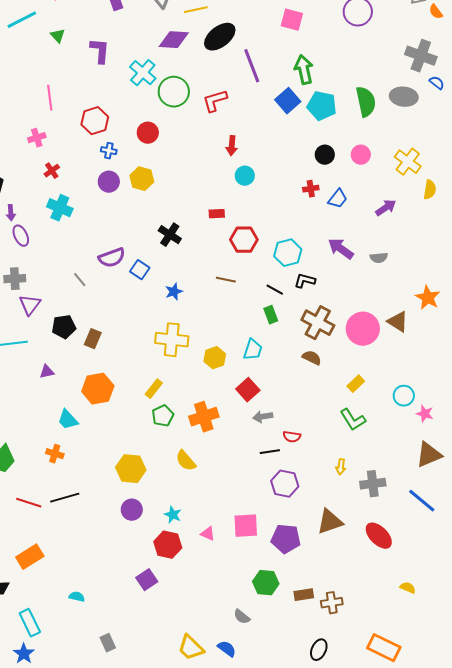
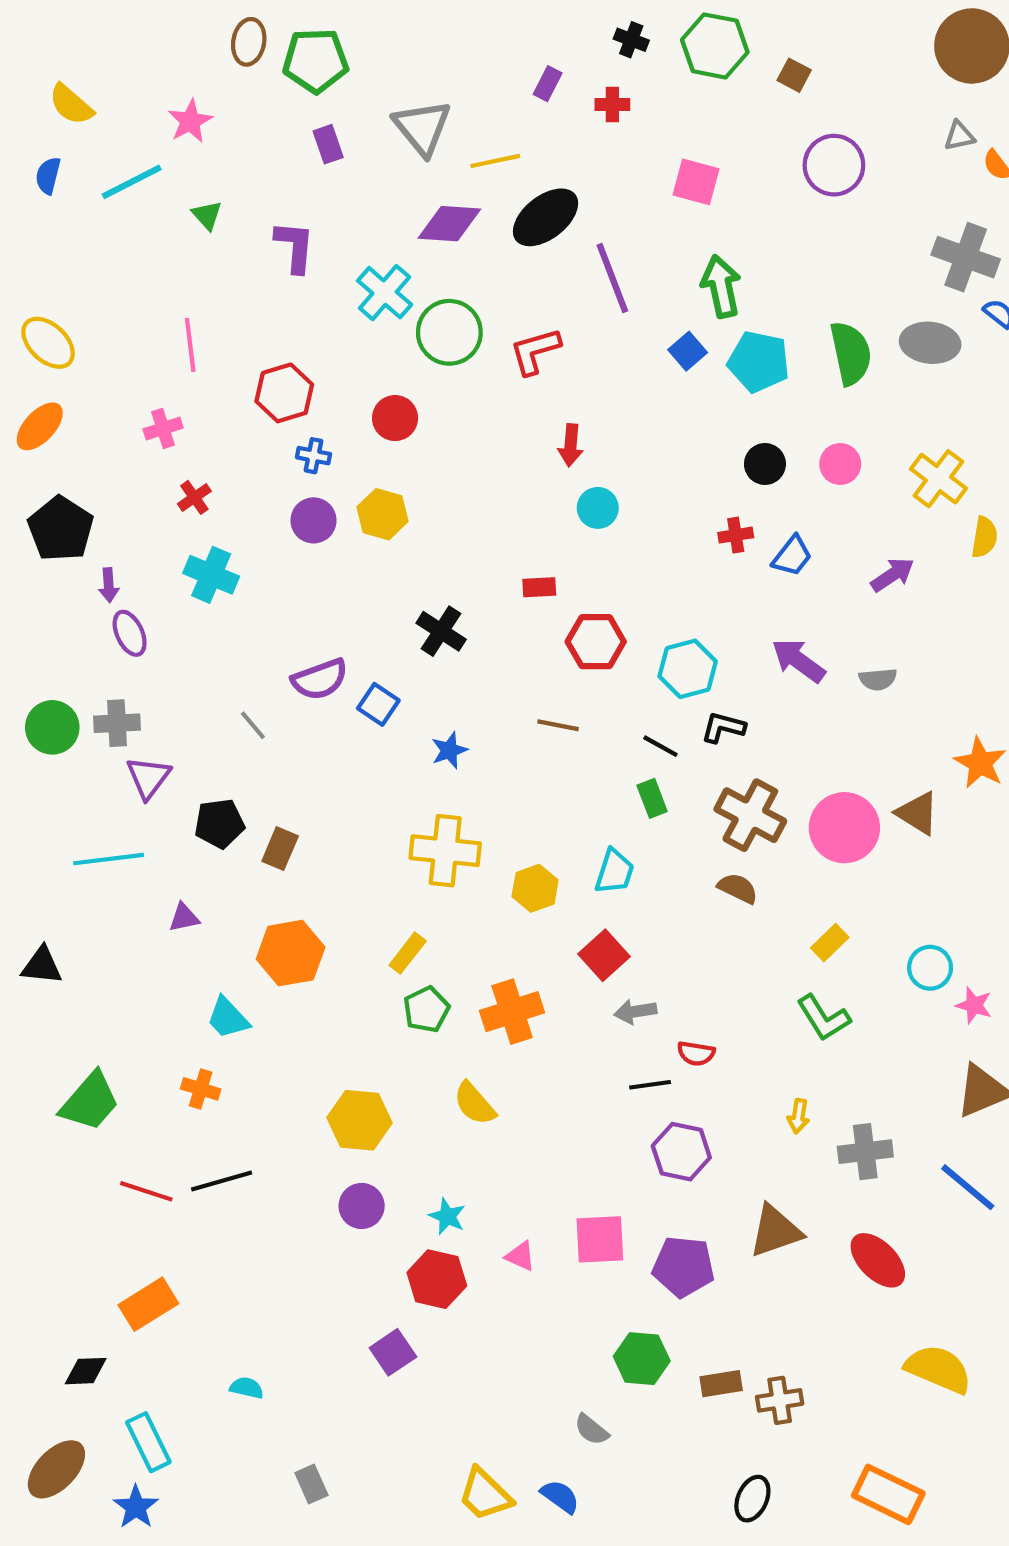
blue square: (288, 101) -> (688, 351), size x0.7
yellow semicircle: (408, 588) -> (938, 1369), size x2.0

